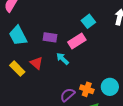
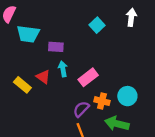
cyan trapezoid: (18, 36) -> (28, 34), moved, turned -50
pink rectangle: (77, 41) -> (88, 77), moved
cyan arrow: (62, 59) -> (63, 69), moved, turned 40

